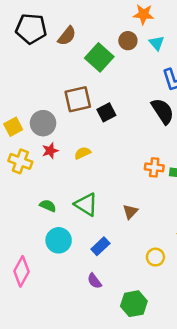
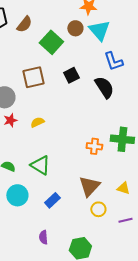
cyan triangle: (157, 43) -> (99, 30), size x1.6
black square: (106, 112) -> (71, 75), moved
orange cross: (154, 167) -> (94, 146), moved
brown triangle: (130, 212) -> (89, 186), moved, size x1.6
purple semicircle: (94, 281) -> (43, 237), moved, turned 32

